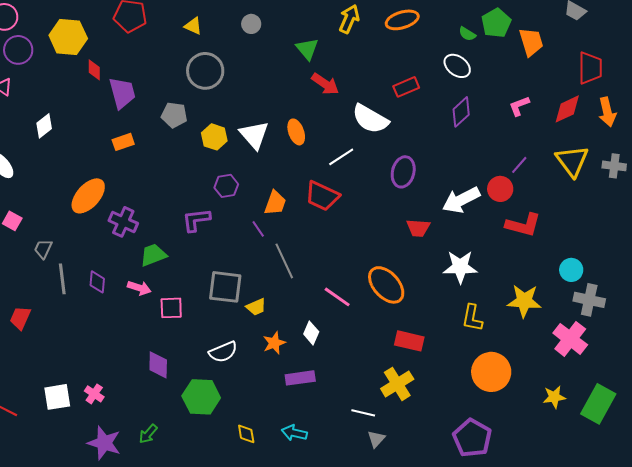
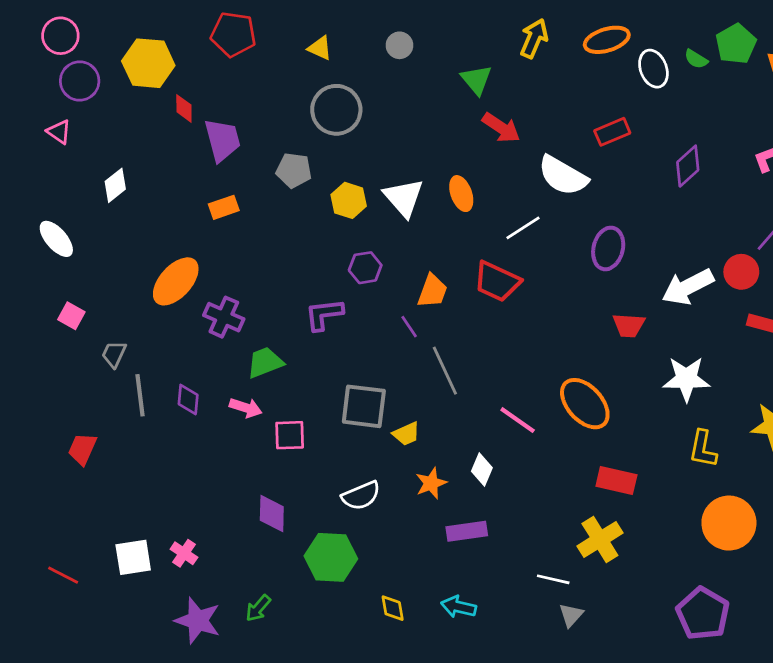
white ellipse: (457, 66) -> (653, 69), moved, turned 32

